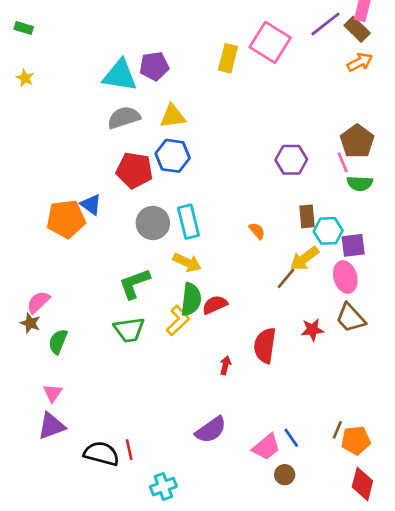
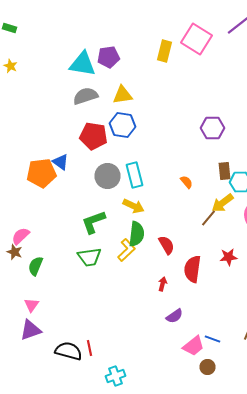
red semicircle: (215, 305) -> (166, 245), moved, turned 84
purple semicircle: (211, 430) -> (174, 316), moved, size x0.7
blue line: (291, 438) -> (212, 339), turned -35

